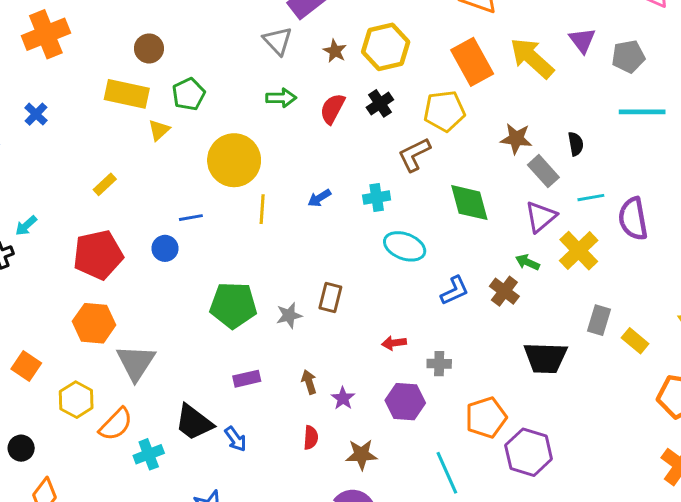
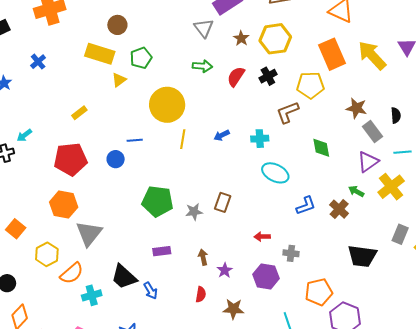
green diamond: (469, 203) -> (321, 148), size x0.7

